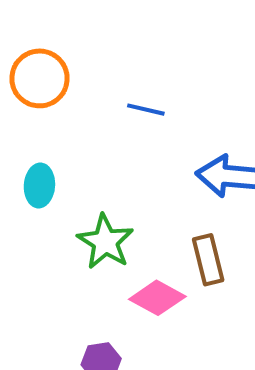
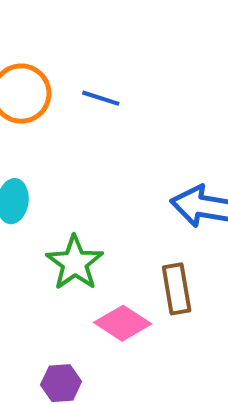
blue line: (146, 110) -> (101, 98), moved

